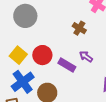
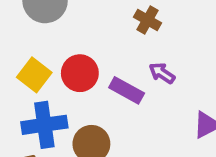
blue cross: (23, 82) -> (44, 125), turned 30

